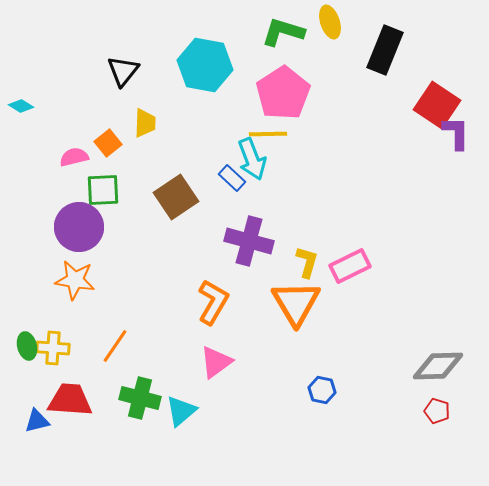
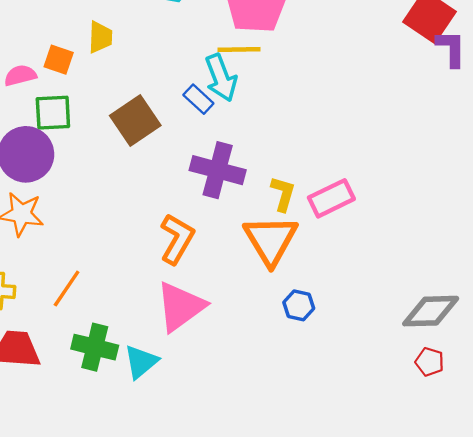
orange square: (108, 143) -> (59, 60), turned -32
pink triangle: (216, 362) -> (180, 307), size x1.4
blue hexagon: (322, 390) -> (299, 305), moved

